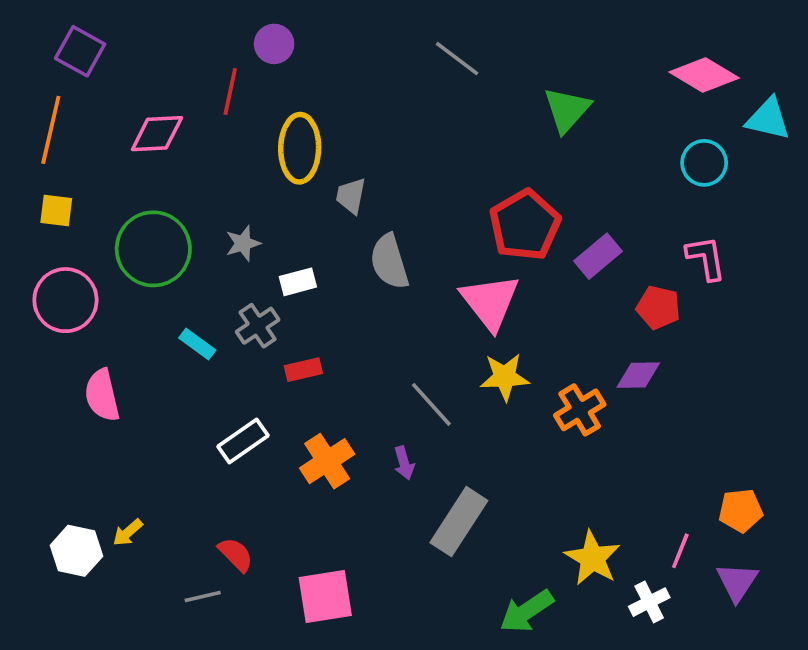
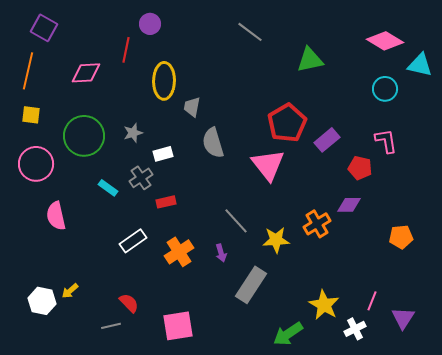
green triangle: (567, 110) -> (310, 60), turned 36
yellow star: (505, 377) -> (276, 240), moved
orange pentagon: (741, 511) -> (401, 237), moved

